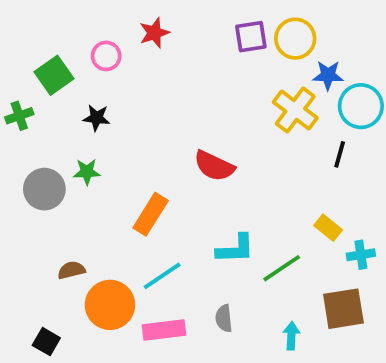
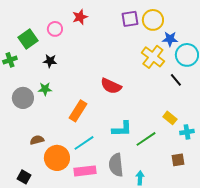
black line: (340, 154) -> (176, 80), turned -56
brown square: (343, 309) -> (178, 160), size x0.6
gray semicircle: (224, 318) -> (116, 165), size x1.6
cyan arrow: (291, 336) -> (140, 178), moved

